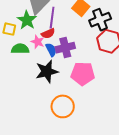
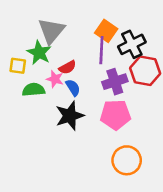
purple line: (52, 18) -> (101, 50), moved
purple cross: (65, 48) -> (115, 82), moved
orange circle: (63, 106) -> (127, 160), moved

